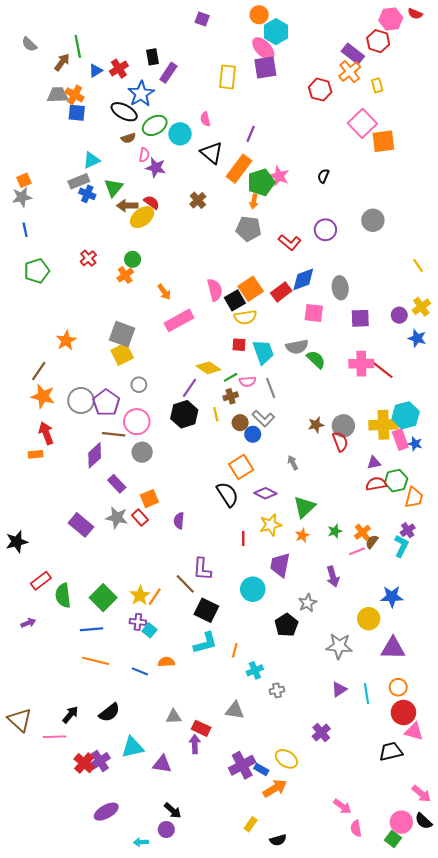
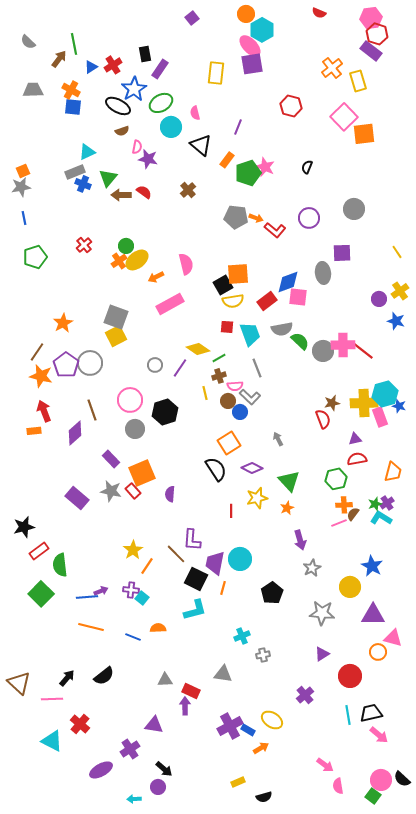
red semicircle: (415, 14) -> (319, 13), moved
purple square: (202, 19) -> (192, 18), turned 32
red hexagon: (378, 41) -> (377, 34), moved
purple rectangle: (353, 54) -> (371, 51), moved
yellow rectangle: (377, 85) -> (358, 81), size x1.5
red hexagon: (320, 90) -> (291, 106), moved
gray trapezoid: (58, 95) -> (33, 90), moved
green ellipse: (155, 125) -> (161, 103), moved
orange rectangle: (239, 169) -> (227, 160), size x0.6
orange arrow: (254, 201) -> (256, 218), moved, turned -80
yellow ellipse: (142, 217) -> (137, 260), moved
blue diamond: (303, 279) -> (288, 282), moved
orange square: (251, 289) -> (238, 274), turned 30
pink semicircle: (215, 290) -> (186, 264), moved
orange arrow: (164, 292) -> (156, 277), turned 98
red rectangle: (281, 292) -> (267, 301), moved
purple square: (360, 318) -> (342, 253), moved
pink semicircle: (247, 382) -> (235, 386), moved
gray circle: (139, 385) -> (155, 365), moved
gray circle: (81, 401) -> (90, 363), moved
purple pentagon: (106, 403) -> (66, 365), moved
black hexagon: (184, 414) -> (165, 412), moved
brown star: (316, 425) -> (332, 403), moved
gray circle: (343, 426) -> (323, 351), moved
brown line: (114, 434) -> (92, 410), moved, turned 65
blue star: (415, 444) -> (399, 406), moved
purple diamond: (95, 455) -> (75, 433), moved
green hexagon: (396, 481) -> (336, 479), moved
orange square: (149, 499) -> (142, 473), size x1.5
green triangle: (304, 507) -> (289, 481), turned -30
green star: (335, 531) -> (375, 504), moved
orange cross: (362, 532) -> (344, 505), turned 35
black star: (17, 542) -> (24, 527), moved
cyan L-shape: (401, 546) -> (381, 518), turned -85
purple trapezoid: (280, 565) -> (215, 563), moved
purple arrow: (333, 577) -> (300, 540), moved
yellow star: (140, 596) -> (133, 550), moved
blue star: (392, 597) -> (372, 566), turned 30
green square: (103, 598) -> (41, 594), moved
gray star: (308, 603) -> (312, 568), moved
purple arrow: (28, 623) -> (101, 591), moved
orange line: (235, 650) -> (223, 588), moved
cyan line: (367, 694) -> (348, 715), moved
red circle: (403, 713) -> (350, 676), moved
pink triangle: (414, 731) -> (393, 638), moved
cyan triangle: (133, 747) -> (52, 741), moved, turned 40
purple cross: (100, 761) -> (130, 749), moved
orange arrow: (275, 788) -> (261, 748), size x0.7
pink arrow: (421, 794) -> (379, 735), moved
yellow rectangle: (251, 824) -> (238, 782), turned 32

